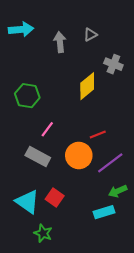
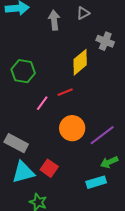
red line: (98, 134) -> (65, 92), moved
gray rectangle: (38, 157) -> (16, 143), moved
cyan triangle: (27, 202) -> (23, 172), turned -50

